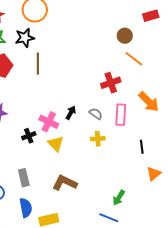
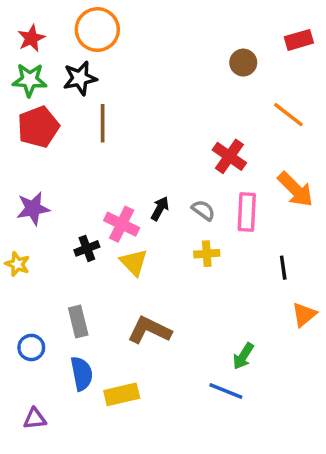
brown circle: (125, 36) -> (243, 63), moved
orange line: (134, 59) -> (288, 115), moved
red cross: (111, 83) -> (229, 156), turned -36

